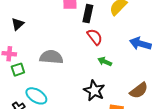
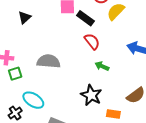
black rectangle: (88, 14) -> (85, 18), turned -66
black triangle: (18, 24) -> (25, 17), moved

